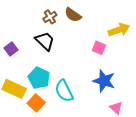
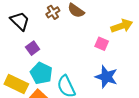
black trapezoid: (45, 41) -> (20, 21), moved
purple square: (11, 49) -> (33, 48), moved

